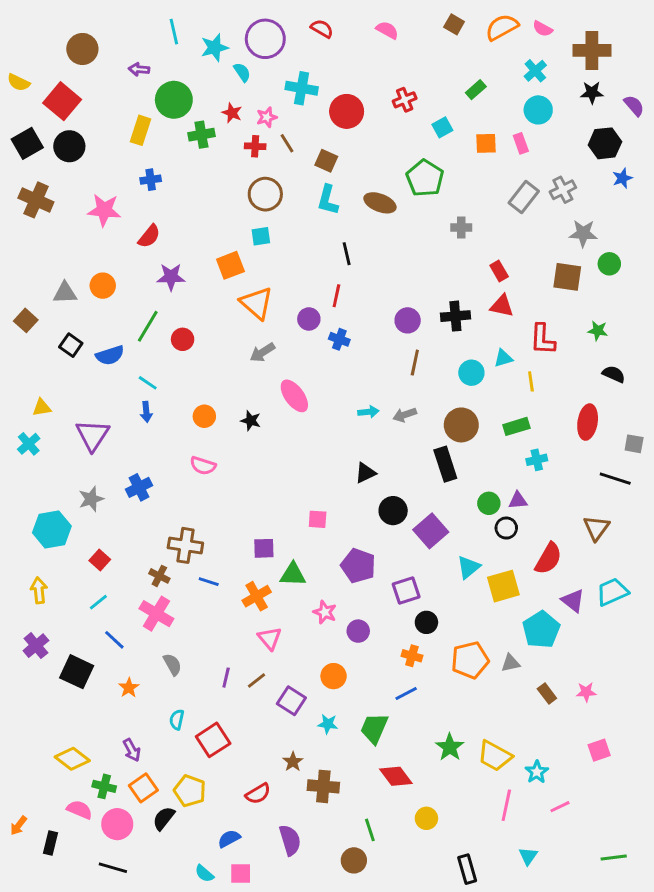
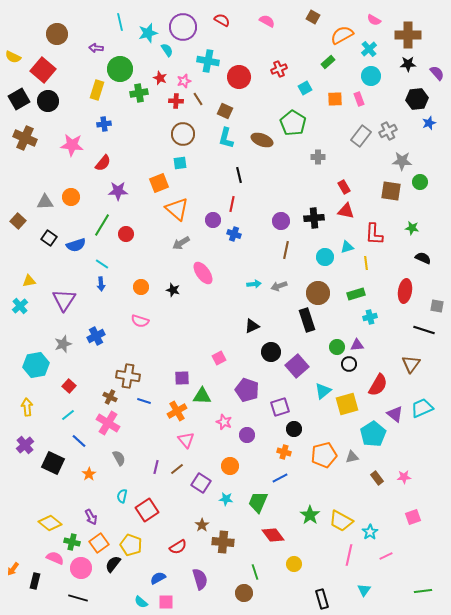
orange semicircle: (502, 27) -> (342, 35), moved
pink square: (318, 519) -> (219, 358), turned -32

